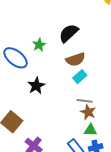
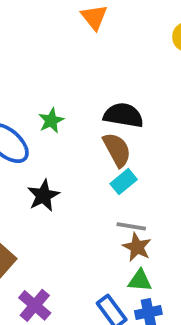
black semicircle: (69, 33) -> (123, 115), moved, turned 50
brown semicircle: (75, 59) -> (117, 150), turned -102

